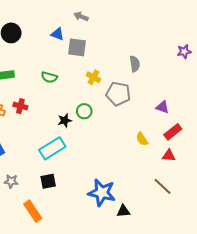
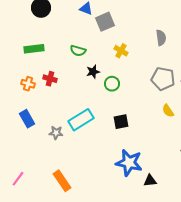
gray square: (77, 47) -> (105, 22), turned -30
gray pentagon: (118, 94) -> (163, 79), moved
black star: (65, 121) -> (93, 72), moved
gray star: (11, 181) -> (56, 133), moved
black square: (48, 181) -> (121, 122), moved

